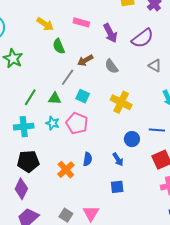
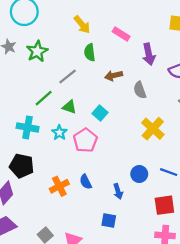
gray line: (68, 77) -> (68, 76), moved
yellow cross: (121, 102) -> (153, 129), moved
blue semicircle: (88, 159) -> (86, 182), turned 128

